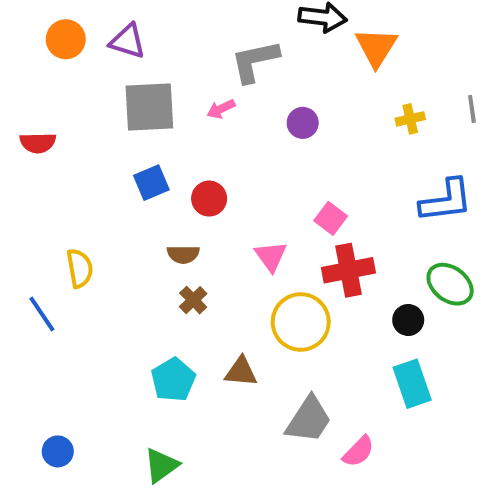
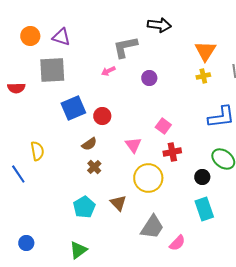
orange triangle: (376, 47) -> (205, 51), moved
gray square: (149, 107) -> (52, 70), moved
blue square: (151, 183) -> (73, 108), size x1.4
brown semicircle: (183, 254) -> (89, 144), turned -35
red cross: (348, 270) -> (172, 152), size x0.7
brown triangle: (241, 372) -> (118, 203), turned 42

